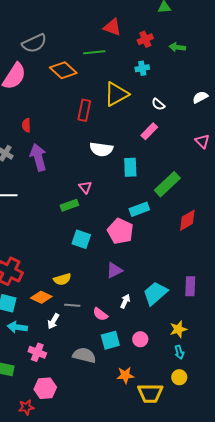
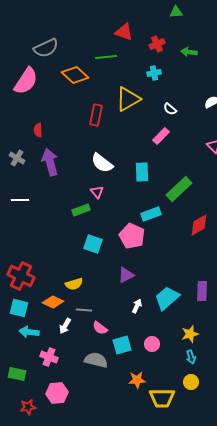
white semicircle: (101, 149) -> (102, 163), moved, turned 30
pink semicircle: (100, 314) -> (100, 328), moved
red star: (26, 407) -> (28, 407), moved

